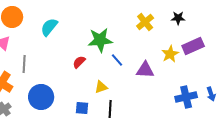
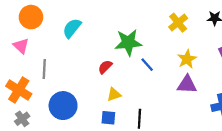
yellow star: (170, 54) -> (187, 59), moved
purple triangle: (145, 70) -> (187, 85), moved
yellow triangle: (101, 87) -> (114, 94), moved

